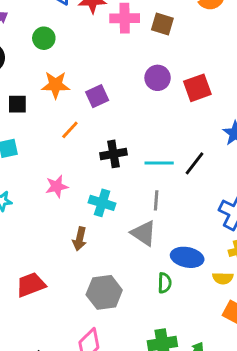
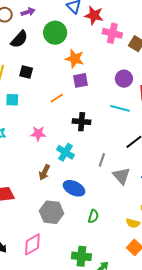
green circle: (44, 38) -> (55, 33), size x1.5
orange star: (56, 85) -> (75, 59), moved
cyan line: (159, 163) -> (120, 108), moved
gray triangle: (144, 233) -> (121, 176), moved
blue ellipse: (187, 257) -> (74, 188), moved

